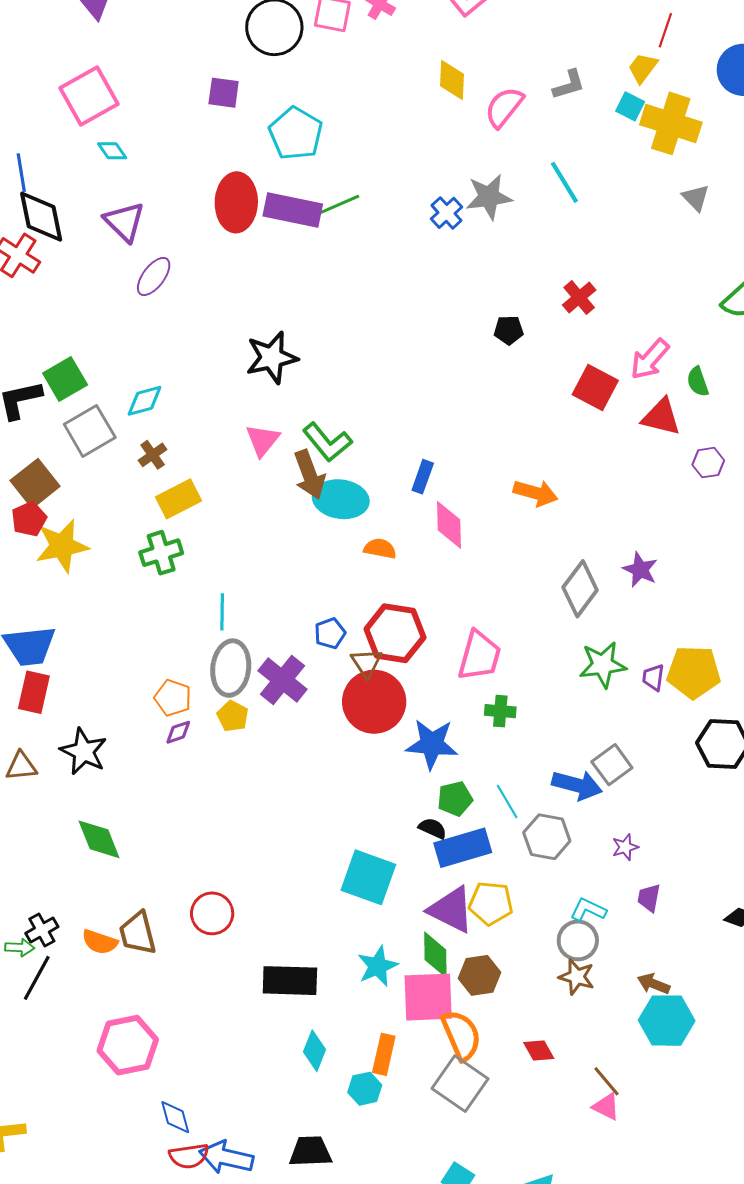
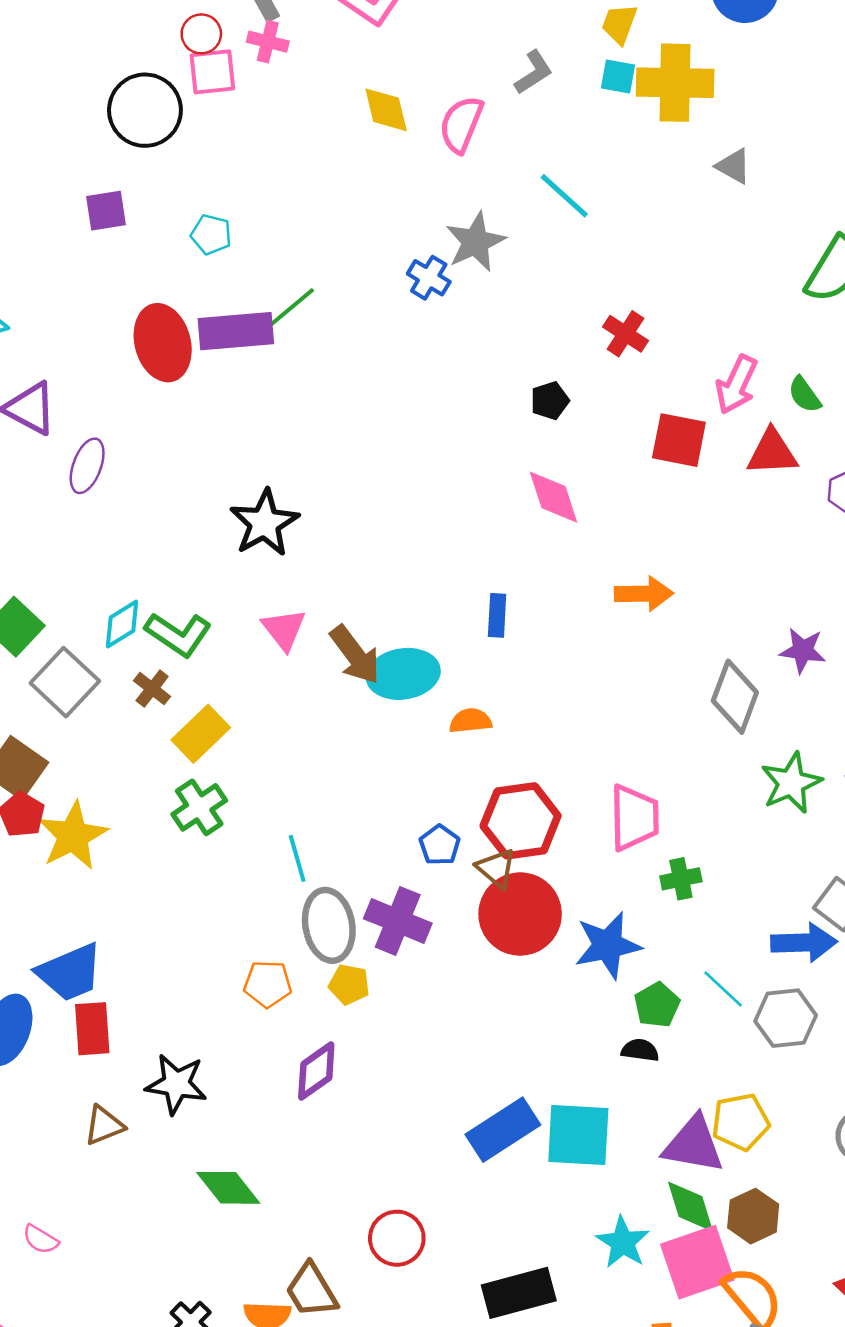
cyan pentagon: (296, 133) -> (211, 235), size x0.6
green L-shape: (327, 442) -> (178, 634), moved
pink diamond: (449, 525) -> (554, 497), moved
purple diamond: (178, 732) -> (316, 1071), moved, size x1.6
blue rectangle: (463, 848) -> (503, 1130), moved

